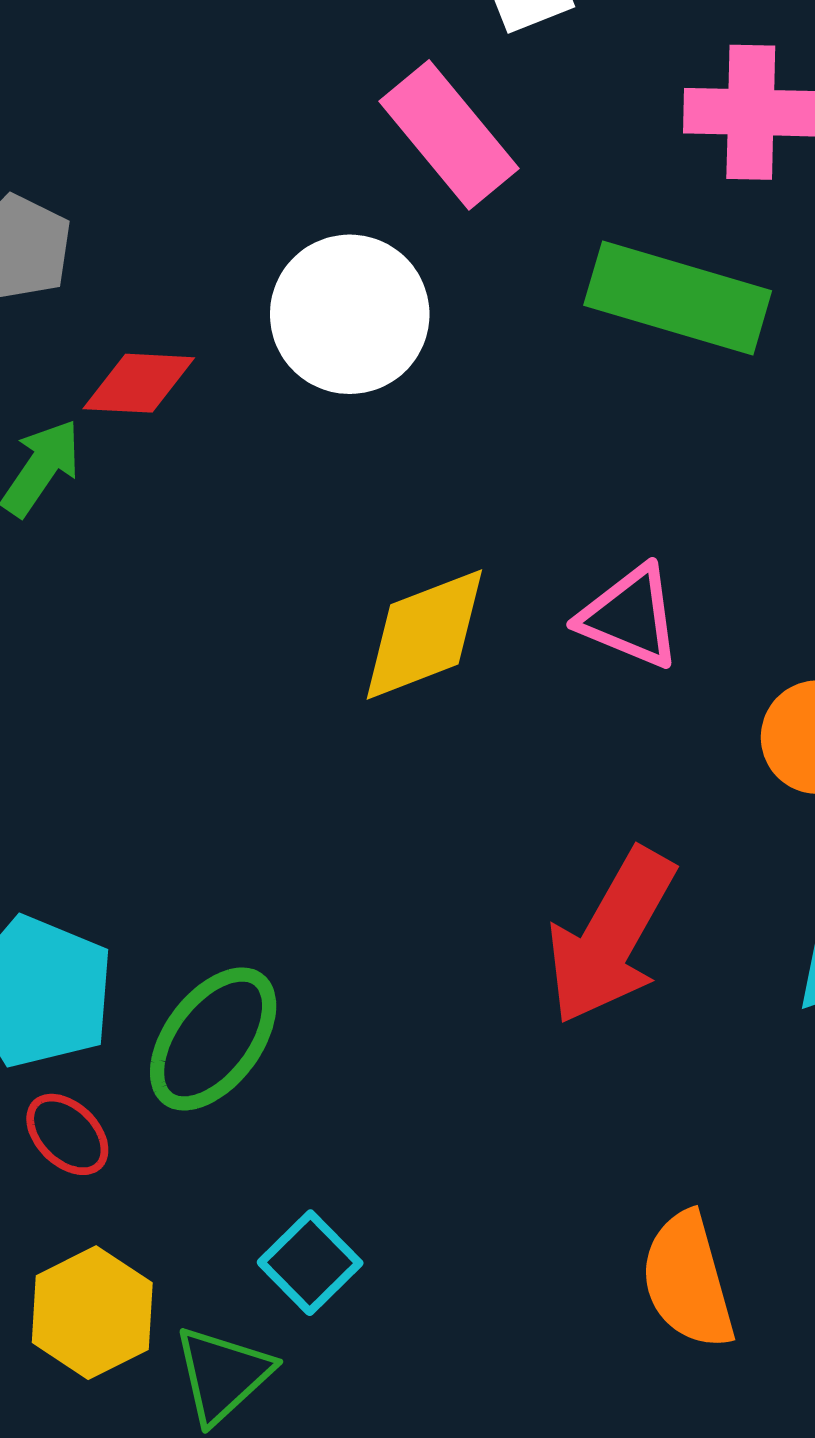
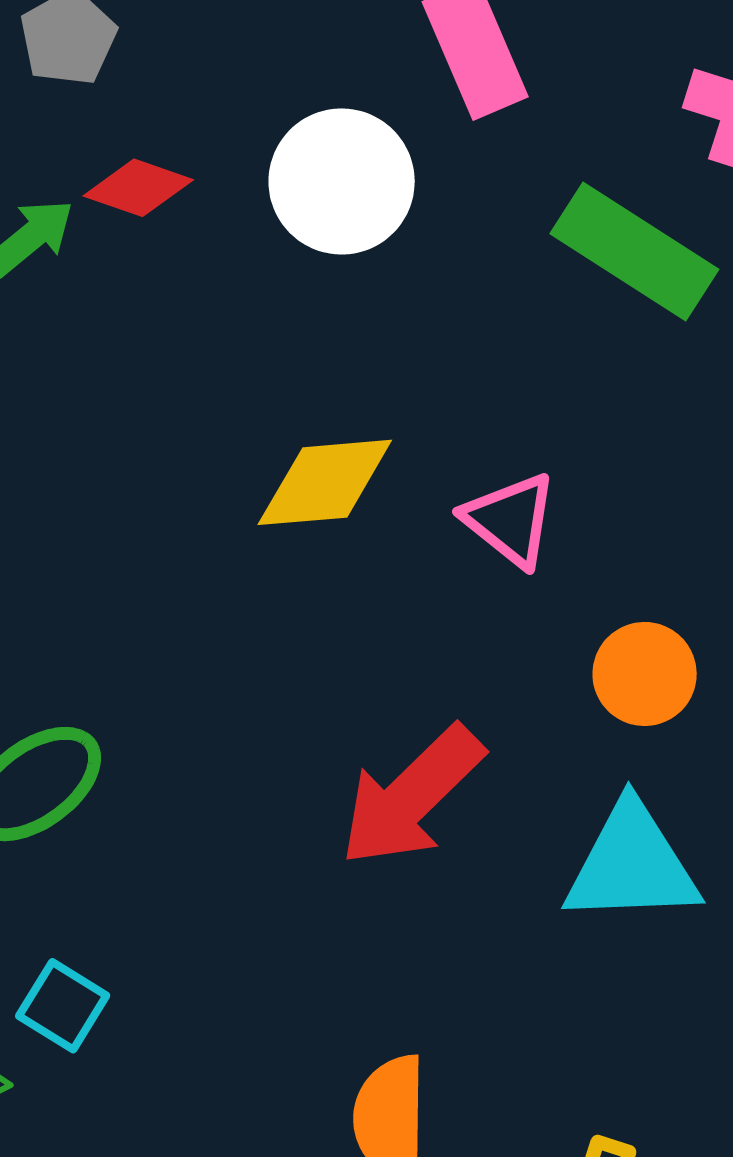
cyan square: (310, 1263) -> (63, 1006), turned -30

